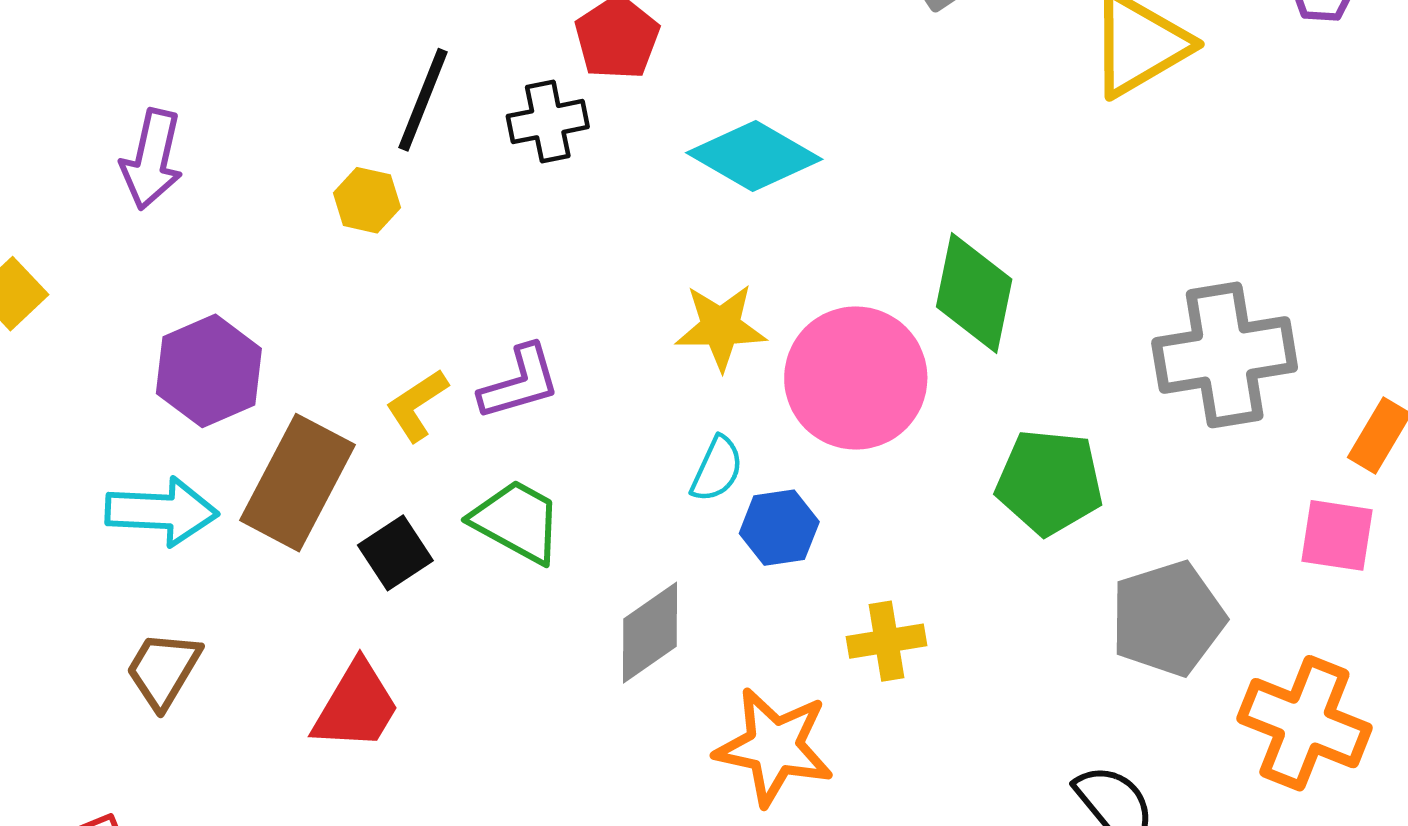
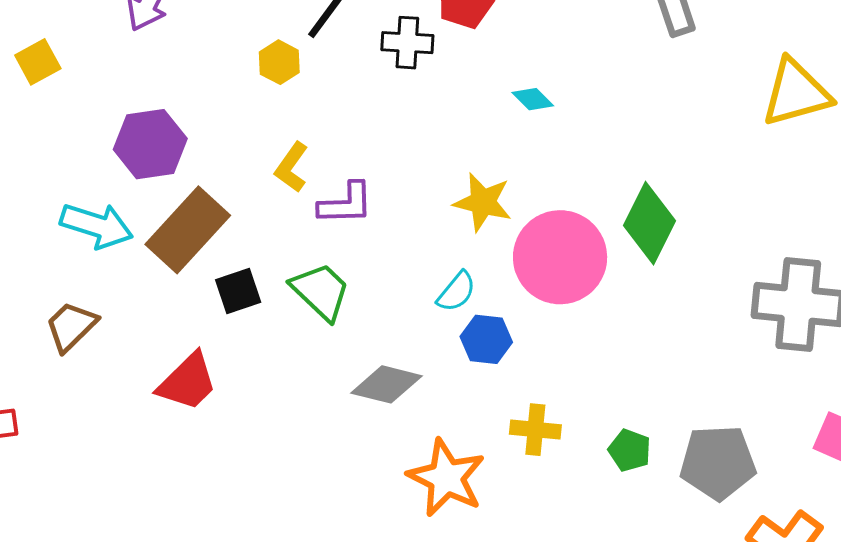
cyan diamond: (754, 156) -> (533, 99), size x0.5
yellow L-shape: (417, 405) -> (291, 167), moved, turned -36
green pentagon: (1049, 482) -> (630, 450), moved, size x0.6
gray diamond: (650, 633) -> (387, 384), turned 34

